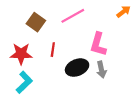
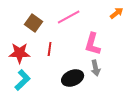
black ellipse: (77, 68) -> (73, 78), moved

